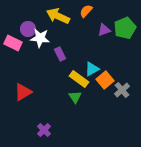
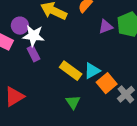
purple rectangle: (60, 54) -> (33, 54), moved
yellow rectangle: (79, 79) -> (71, 71), moved

